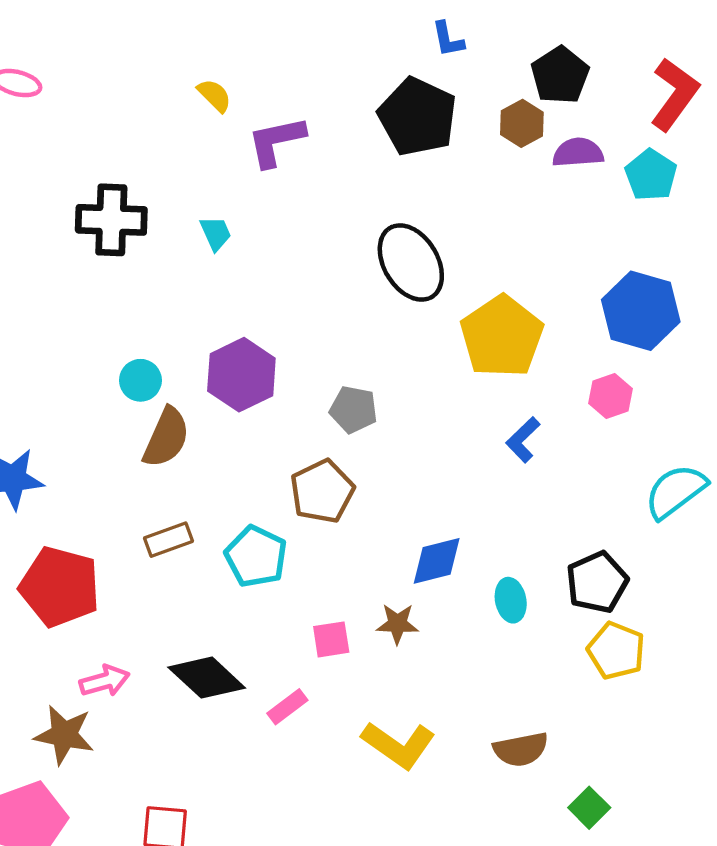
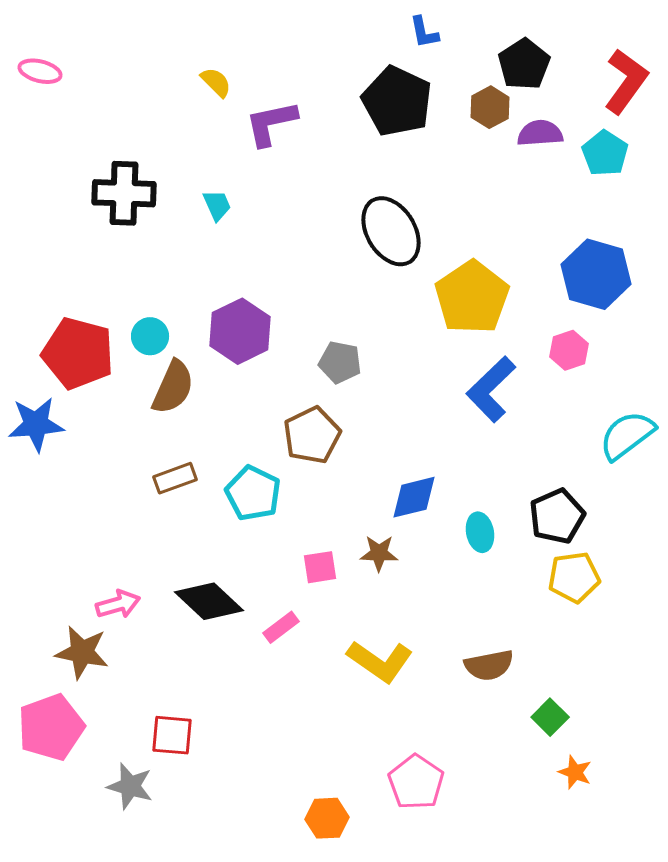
blue L-shape: (523, 440) -> (491, 389), size x1.6
red pentagon: (60, 587) -> (78, 353), moved
yellow pentagon: (616, 651) -> (574, 577), turned -30

